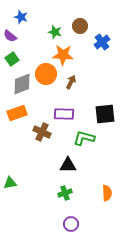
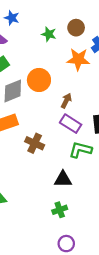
orange star: (63, 55) -> (78, 59), moved
brown arrow: (71, 82) -> (66, 101), moved
purple rectangle: (64, 114) -> (71, 124), moved, turned 30

